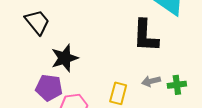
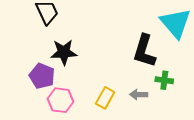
green cross: (177, 85) -> (164, 80), moved

